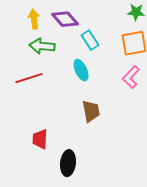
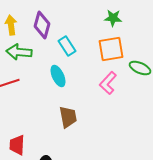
purple diamond: (65, 19) -> (42, 25), turned 56

